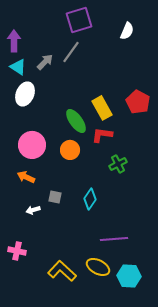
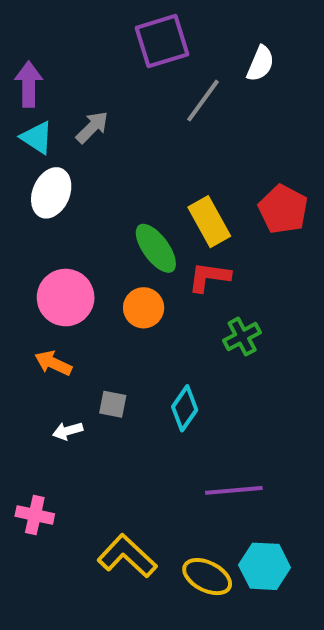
gray line: (71, 52) -> (203, 101), moved
yellow ellipse: (98, 267) -> (207, 577), moved

